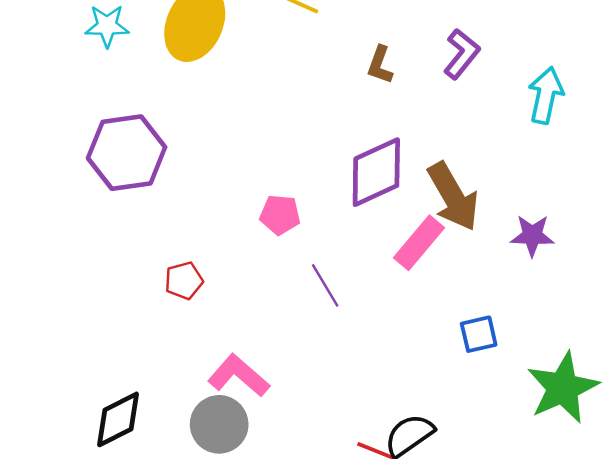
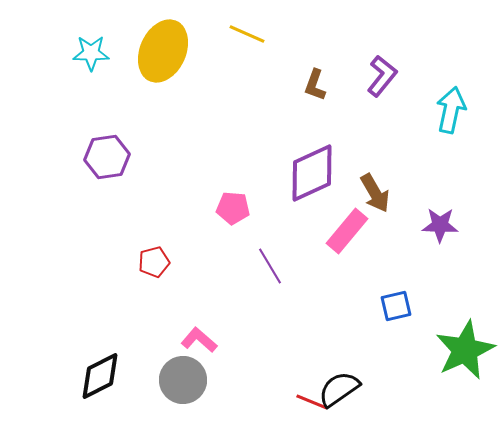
purple hexagon: (127, 153) -> (107, 157), size x0.7
brown arrow: (453, 196) -> (375, 193), size x0.7
pink L-shape: (239, 376) -> (199, 340), size x0.7

